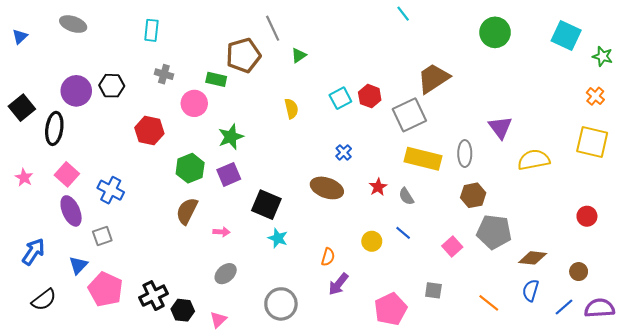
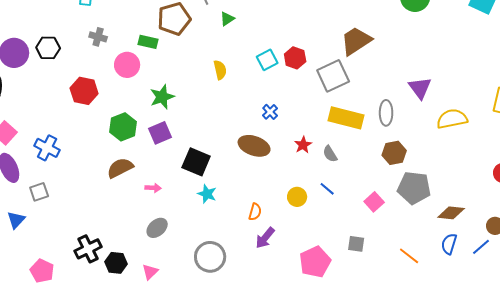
brown semicircle: (187, 211) -> (120, 168), turned 36
pink pentagon: (105, 289) -> (42, 271), moved, size x0.7
blue line: (564, 307) -> (481, 247), moved

